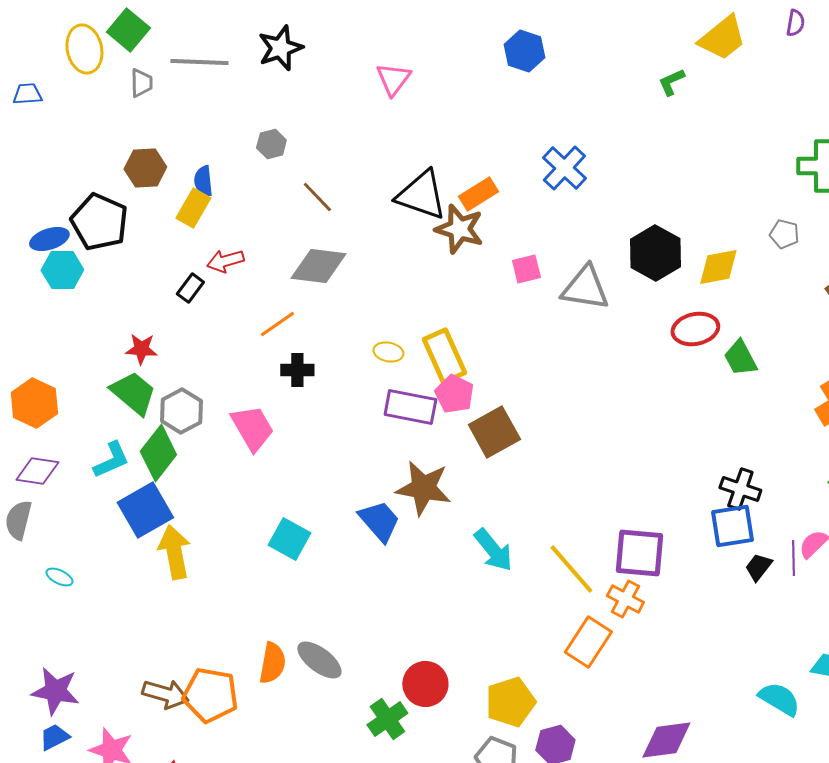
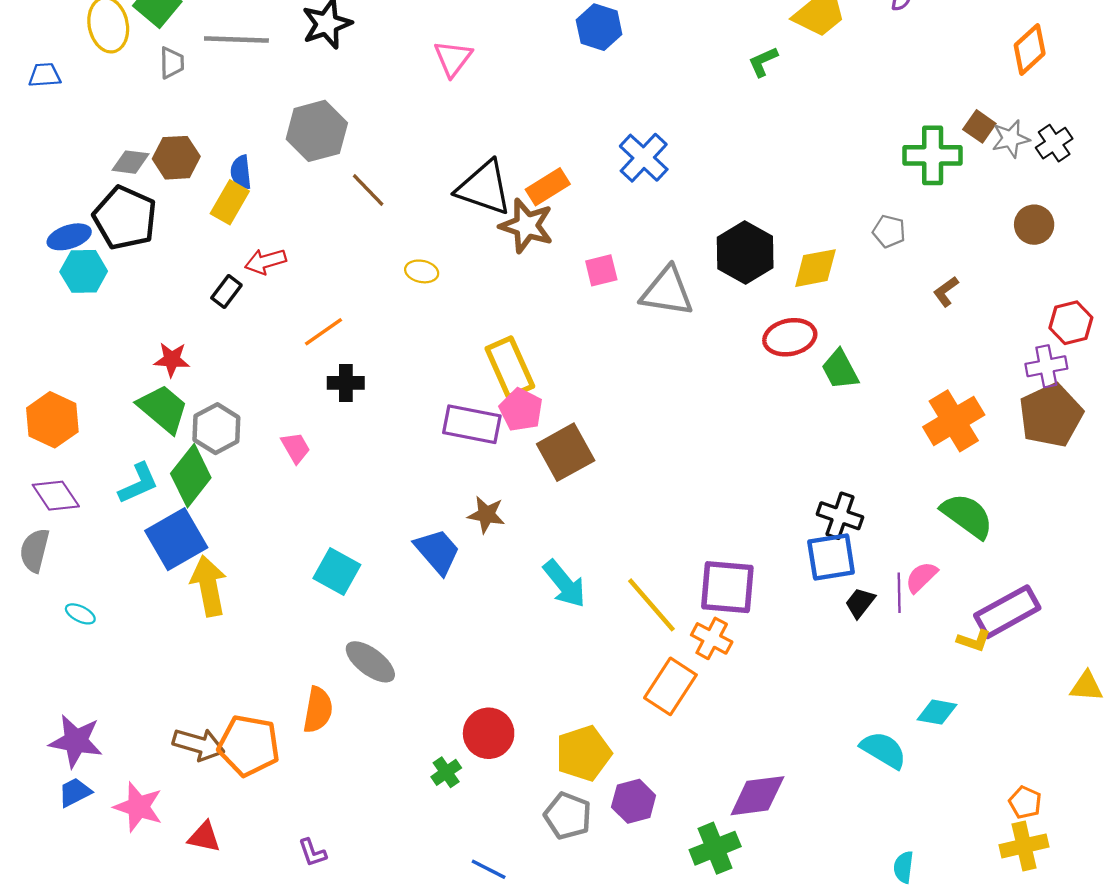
gray hexagon: (271, 144) -> (317, 131), size x1.8
gray diamond: (318, 266) -> (131, 162), moved, size x0.6
yellow ellipse: (388, 352) -> (422, 271), moved
pink trapezoid: (252, 428) -> (296, 448), size x0.6
purple diamond: (37, 471) -> (56, 496), turned 48
brown star: (423, 488) -> (486, 515), size x0.6
gray ellipse: (319, 660) -> (370, 662), moved
green cross: (387, 719) -> (446, 772), size x0.7

